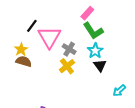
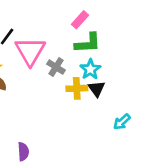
green L-shape: (93, 31) -> (88, 43), turned -60
yellow cross: (67, 66) -> (77, 88), moved, turned 35

